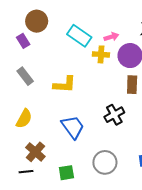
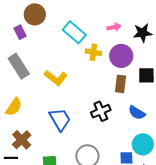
pink arrow: (111, 37) -> (114, 27), moved
gray rectangle: (25, 76) -> (19, 66), size x1.4
yellow L-shape: (65, 84) -> (56, 78), turned 30

